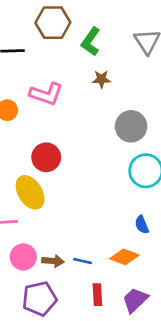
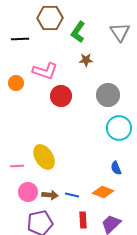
red circle: (46, 157) -> (61, 96), moved
yellow ellipse: (30, 192) -> (44, 157), moved

